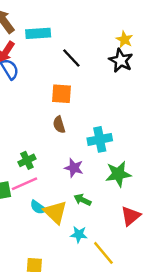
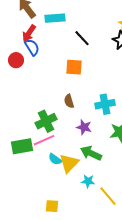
brown semicircle: (59, 125) -> (69, 101), moved
green cross: (27, 160) -> (46, 121), size x1.5
green arrow: (82, 200) -> (91, 153), size x1.5
yellow triangle: (55, 212) -> (69, 163), turned 30

